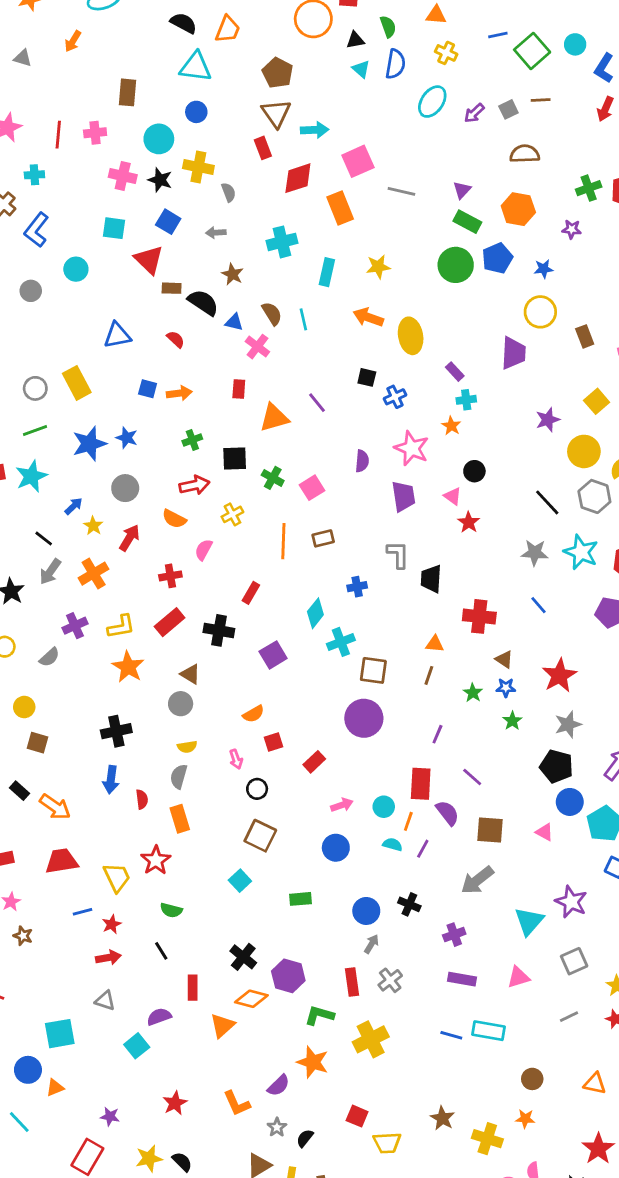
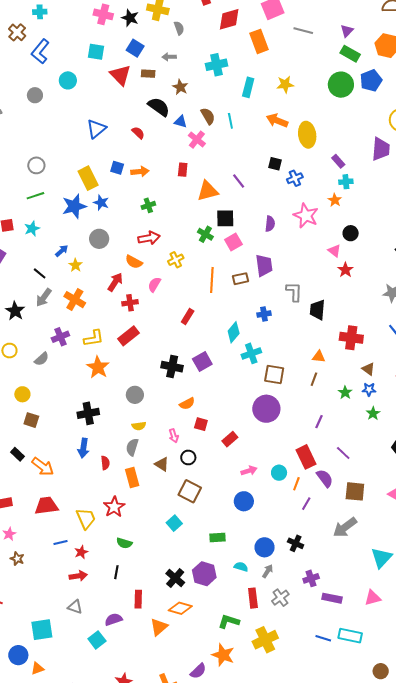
brown rectangle: (172, 288) -> (148, 74), moved
blue triangle: (117, 335) -> (96, 129), turned -30
yellow rectangle: (77, 383) -> (88, 178), moved
black square: (235, 459) -> (225, 218), moved
cyan star: (31, 476) -> (32, 229), size x0.7
purple trapezoid: (403, 496) -> (264, 265), moved
red arrow: (129, 538) -> (115, 282), moved
orange cross: (94, 574) -> (75, 300), turned -30
black cross: (219, 630) -> (172, 367), moved
brown triangle: (190, 674) -> (162, 464), moved
red square: (273, 742) -> (201, 424), turned 32
red rectangle: (421, 784) -> (306, 457), turned -30
cyan semicircle: (392, 844) -> (241, 567), moved
purple cross: (454, 935) -> (311, 578), moved
black line: (161, 951) -> (116, 572), turned 40
purple hexagon: (288, 976) -> (204, 574), moved

